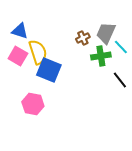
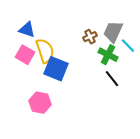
green cross: (101, 56) -> (108, 55), turned 36
black line: (120, 80) -> (112, 79), moved

